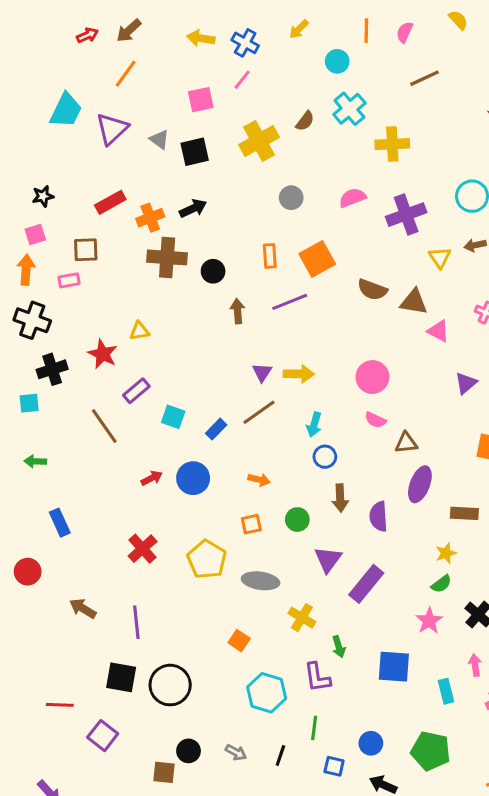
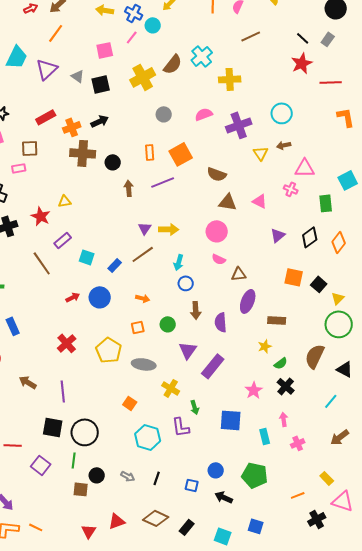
cyan circle: (337, 61) -> (153, 25), moved
brown semicircle: (305, 121) -> (173, 64), size x1.5
brown triangle: (414, 302) -> (228, 202), moved
green semicircle: (441, 584) -> (281, 363), moved
green line: (314, 728) -> (74, 460), moved

